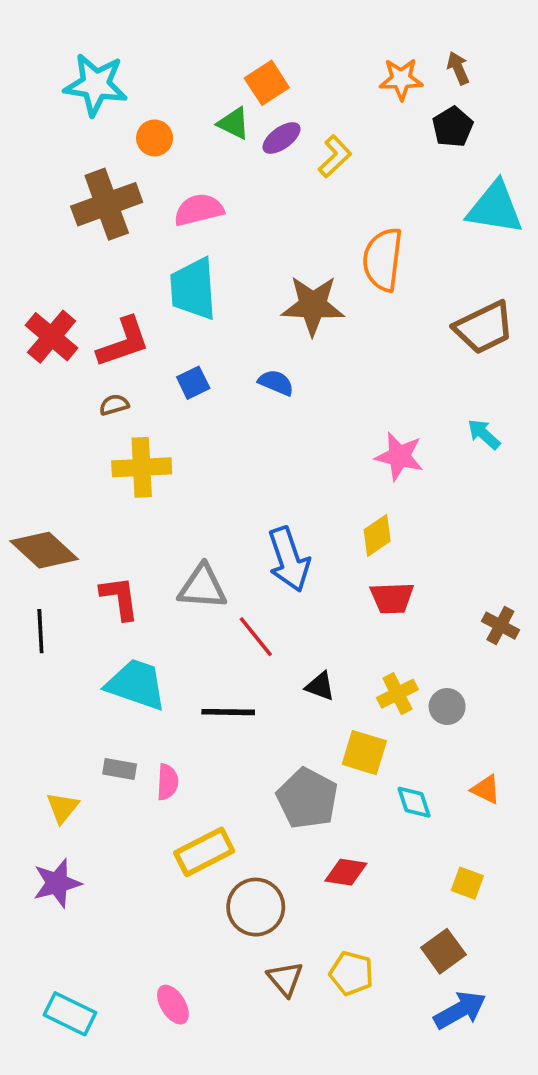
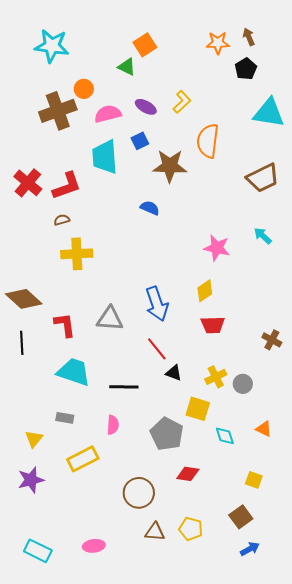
orange circle: (155, 138) -> (84, 89), moved
purple ellipse: (282, 138) -> (146, 107), moved, turned 65
yellow L-shape: (335, 156) -> (182, 102), moved
blue square: (193, 383) -> (140, 141), moved
red line: (256, 637) -> (157, 349), moved
pink semicircle: (167, 782) -> (113, 425), moved
yellow rectangle: (204, 852) -> (83, 459), moved
brown triangle: (285, 979) -> (155, 532), turned -45
pink ellipse: (173, 1005) -> (94, 546), turned -65
blue arrow: (460, 1010) -> (250, 549), size x0.7

